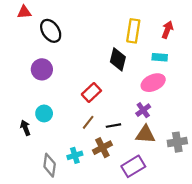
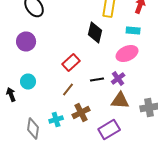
black line: (113, 126) -> (97, 80), moved

